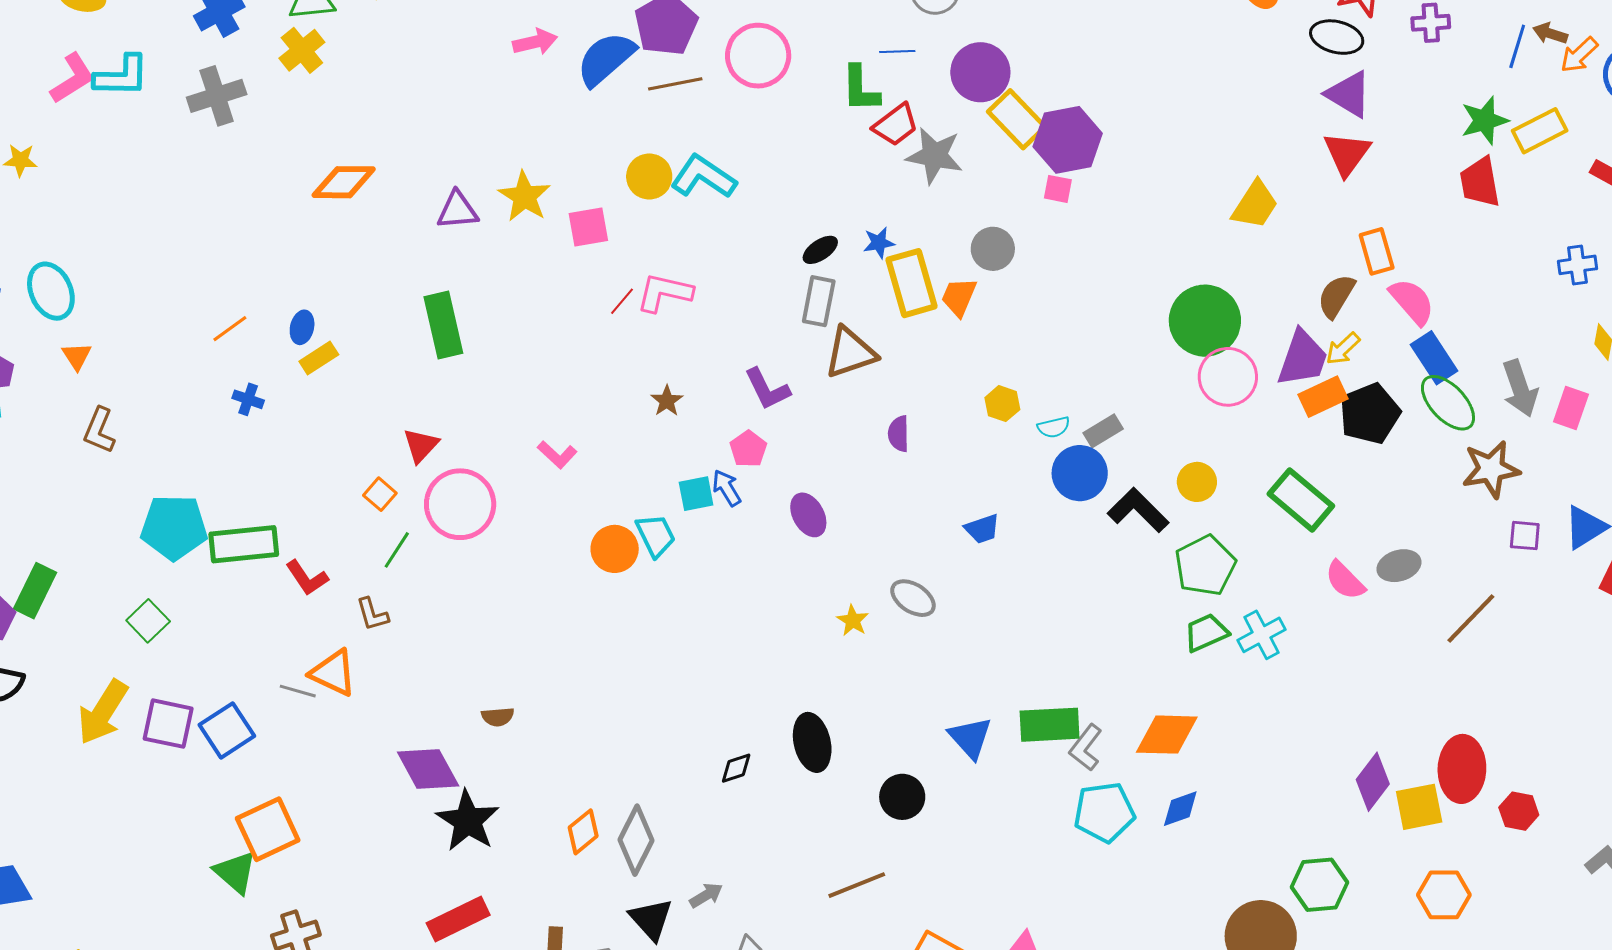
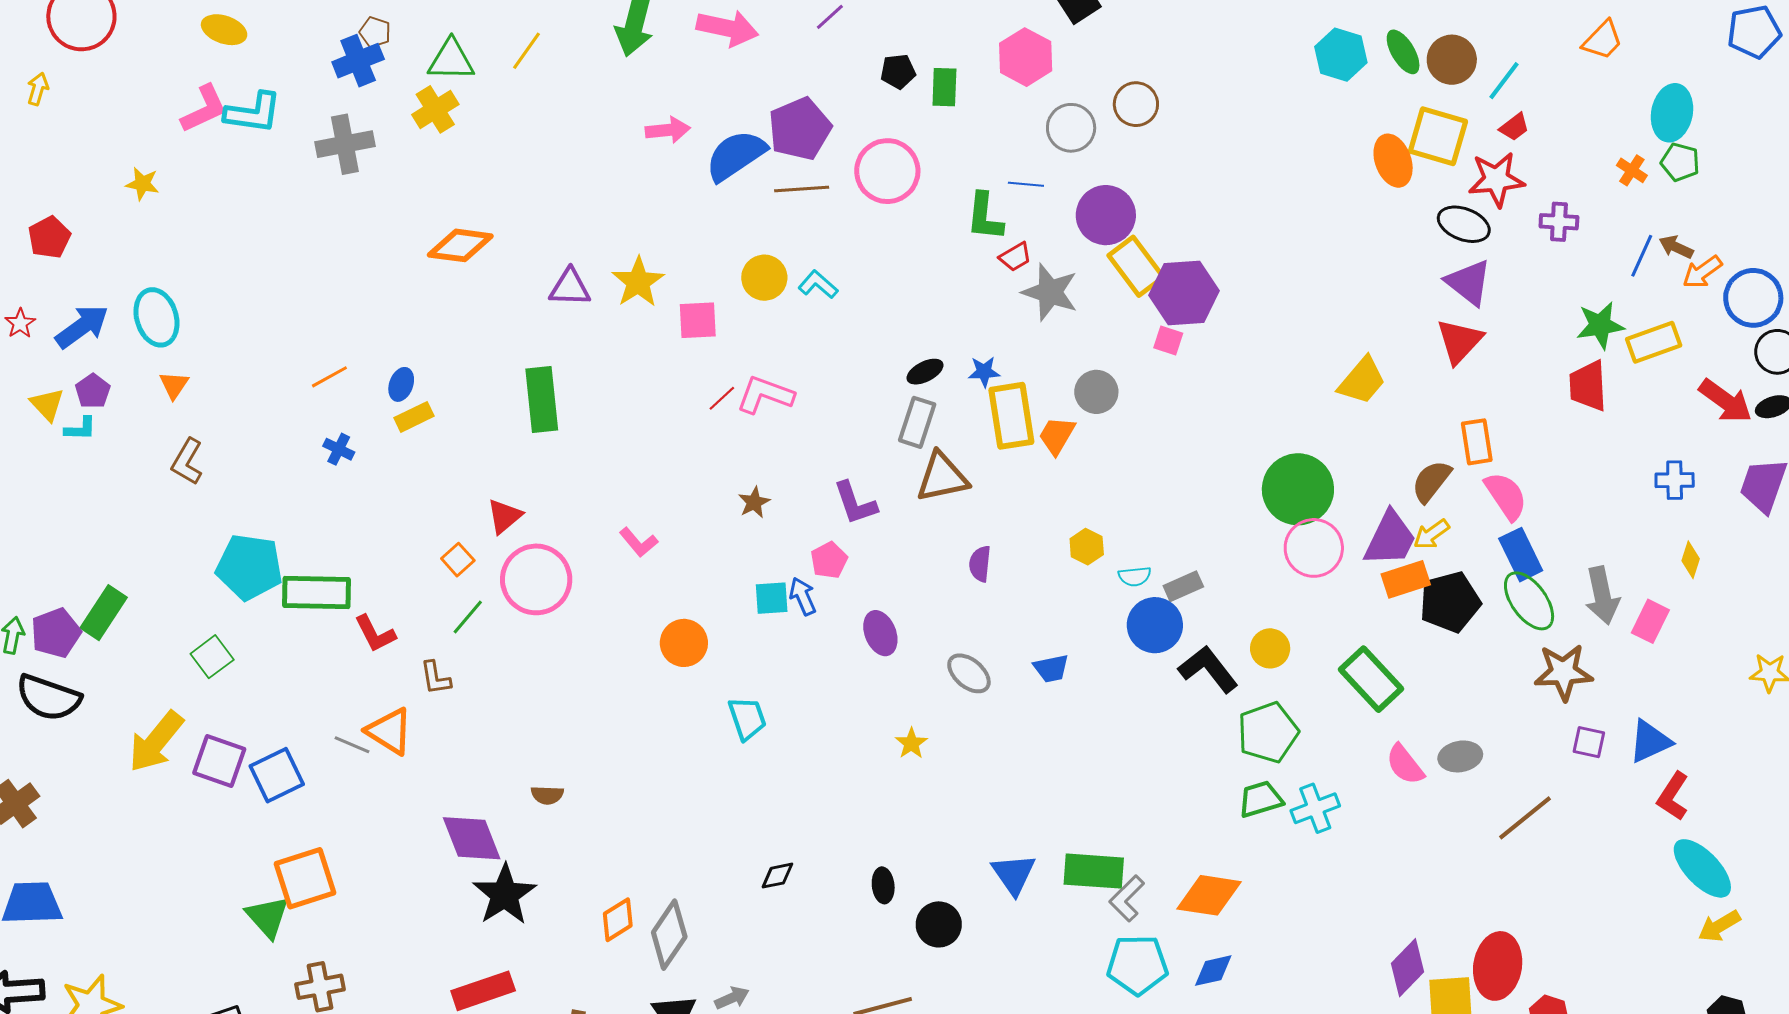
red trapezoid: (896, 125) -> (1015, 257), size x0.7
cyan L-shape: (703, 177) -> (818, 285), size x0.6
cyan trapezoid: (656, 535) -> (747, 718), moved
gray ellipse: (913, 598) -> (969, 673), moved
black ellipse: (812, 742) -> (883, 885), moved, size x0.6

